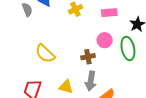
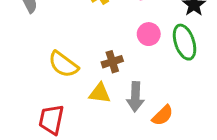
brown cross: (88, 57) -> (112, 62), moved
yellow triangle: (66, 87) -> (100, 93), moved

